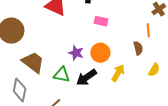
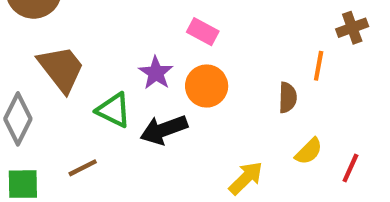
pink rectangle: (101, 21) -> (203, 32), moved
yellow arrow: (118, 73) -> (246, 178), moved

